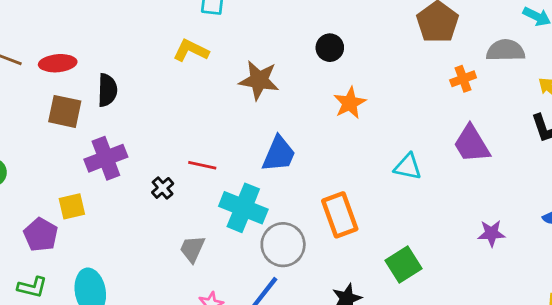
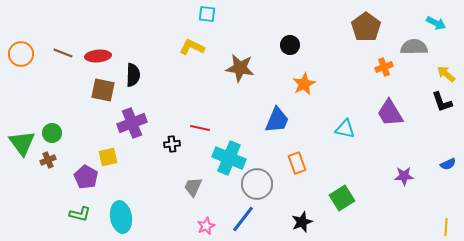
blue trapezoid: (279, 154) -> (277, 120), moved
black cross: (163, 188) -> (172, 144), turned 35
orange rectangle: (340, 215) -> (297, 163), size x0.7

